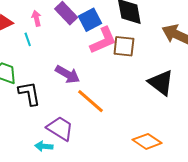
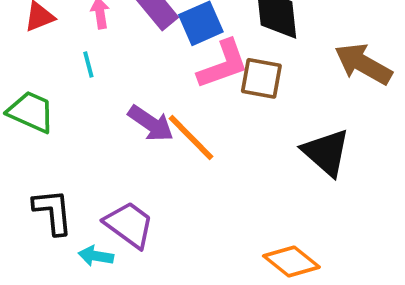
cyan line: (28, 39) -> (88, 65), moved
black L-shape: (29, 93) -> (53, 212), moved
orange line: (90, 101) -> (191, 137), moved

